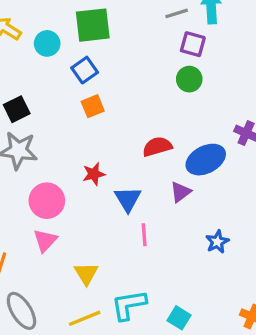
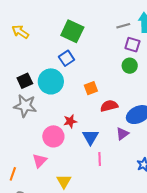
green square: (93, 25) -> (72, 31), turned 30
cyan circle: (47, 43) -> (51, 81), moved, size x1.6
orange square: (93, 106) -> (91, 88), moved
pink circle: (47, 201) -> (53, 136), moved

